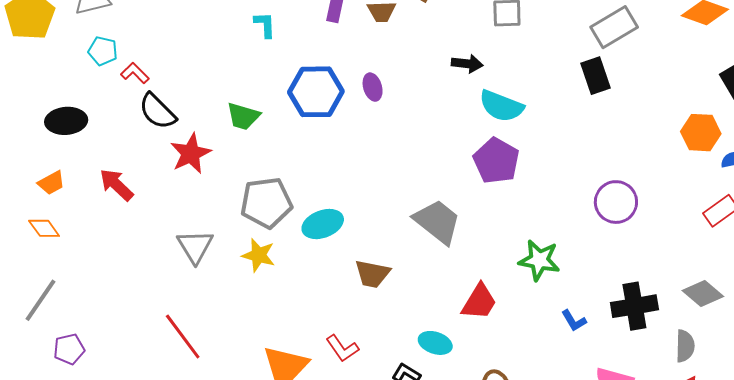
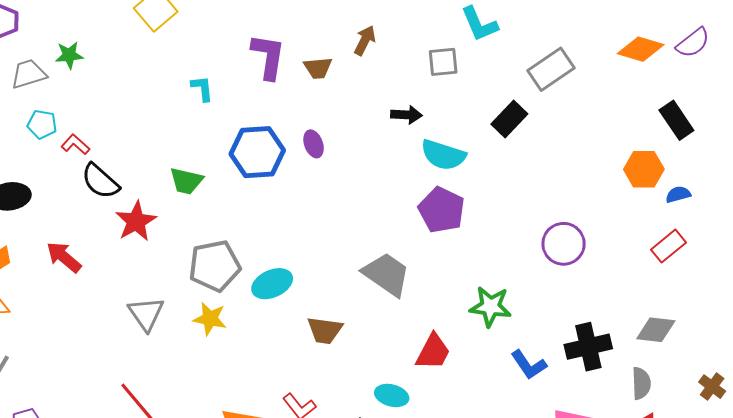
black rectangle: (596, 76) -> (509, 119), moved, turned 66
gray diamond: (703, 293) -> (656, 330), turned -30
blue L-shape: (574, 321) -> (529, 365), size x1.4

